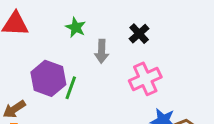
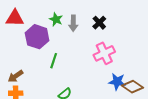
gray arrow: (102, 51) -> (73, 23), moved
purple hexagon: (48, 78) -> (37, 37), moved

